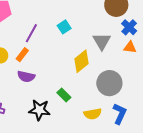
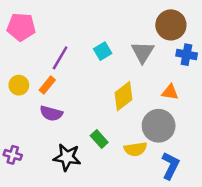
blue cross: (129, 27) -> (187, 55), turned -35
gray triangle: (102, 41) -> (143, 52), moved
orange triangle: (130, 47) -> (170, 92), moved
yellow semicircle: (93, 114) -> (135, 149), moved

